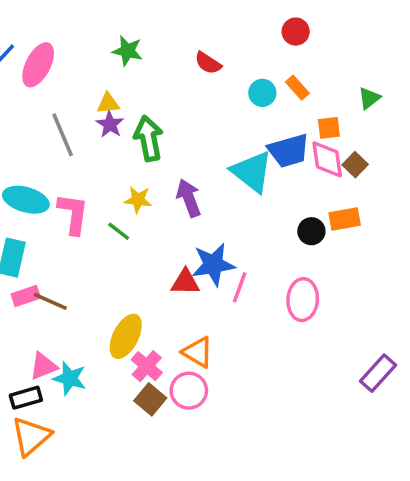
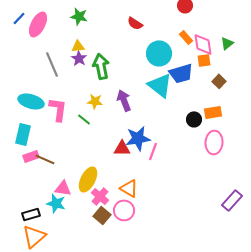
green star: (127, 51) -> (79, 16), moved
cyan circle: (262, 93) -> (159, 53), moved, size x1.6
pink diamond: (327, 159) -> (203, 44), moved
pink ellipse: (303, 300) -> (214, 142), moved
pink triangle: (43, 366) -> (63, 188), moved, turned 30

